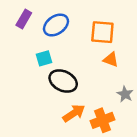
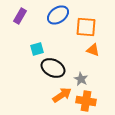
blue ellipse: (56, 25) -> (58, 15), moved
gray star: (125, 94) -> (81, 79), moved
orange cross: (102, 120) -> (86, 101), turned 30

